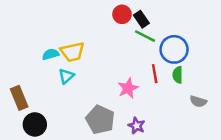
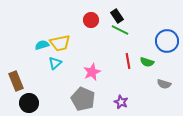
red circle: (122, 14) -> (91, 20), moved
blue circle: (174, 49) -> (167, 41), moved
green semicircle: (178, 75) -> (147, 62), turned -72
pink star: (128, 88) -> (92, 72), moved
purple star: (137, 126) -> (121, 102), moved

